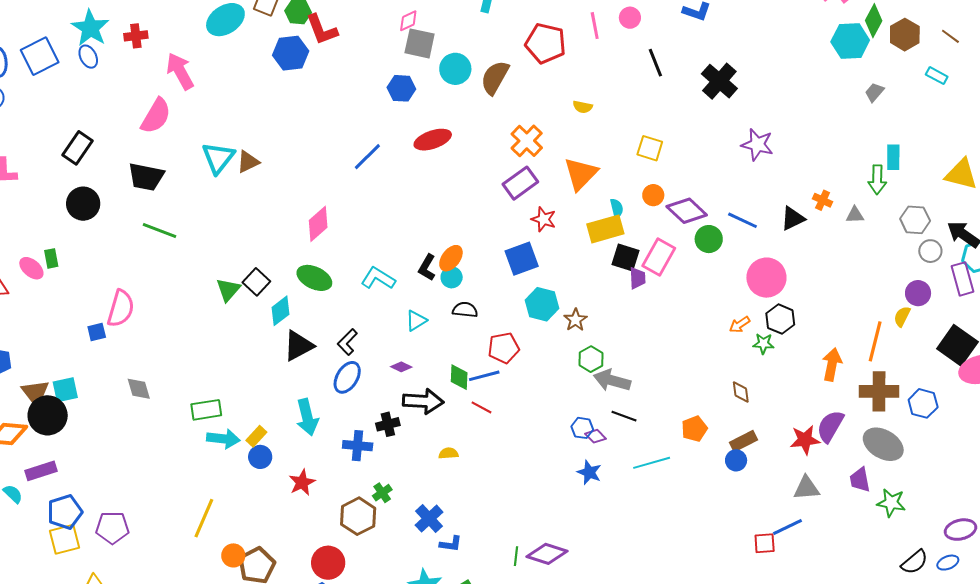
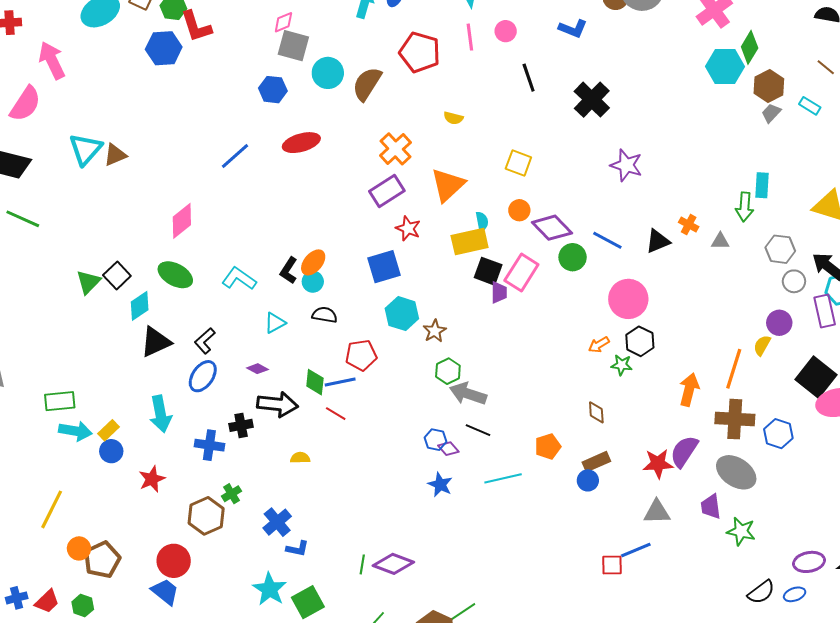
brown hexagon: (905, 35) -> (769, 86), moved
gray trapezoid: (874, 92) -> (771, 113), moved

